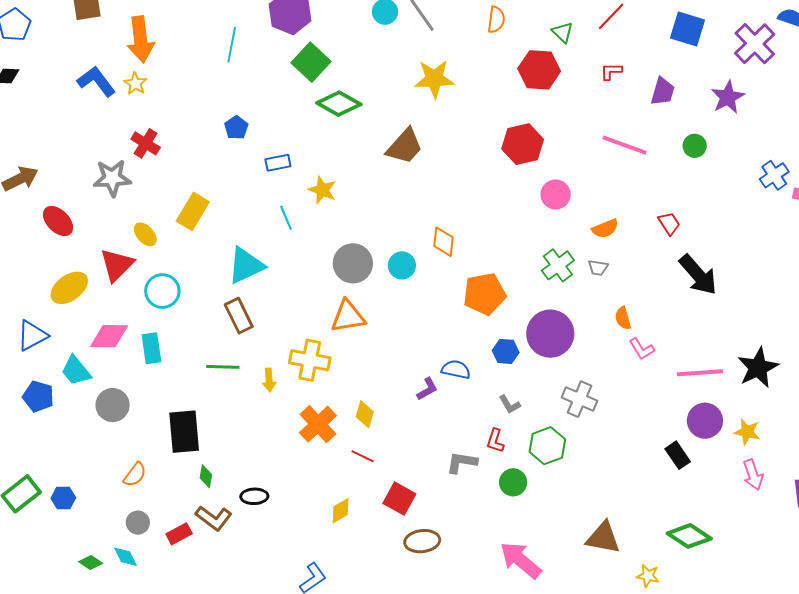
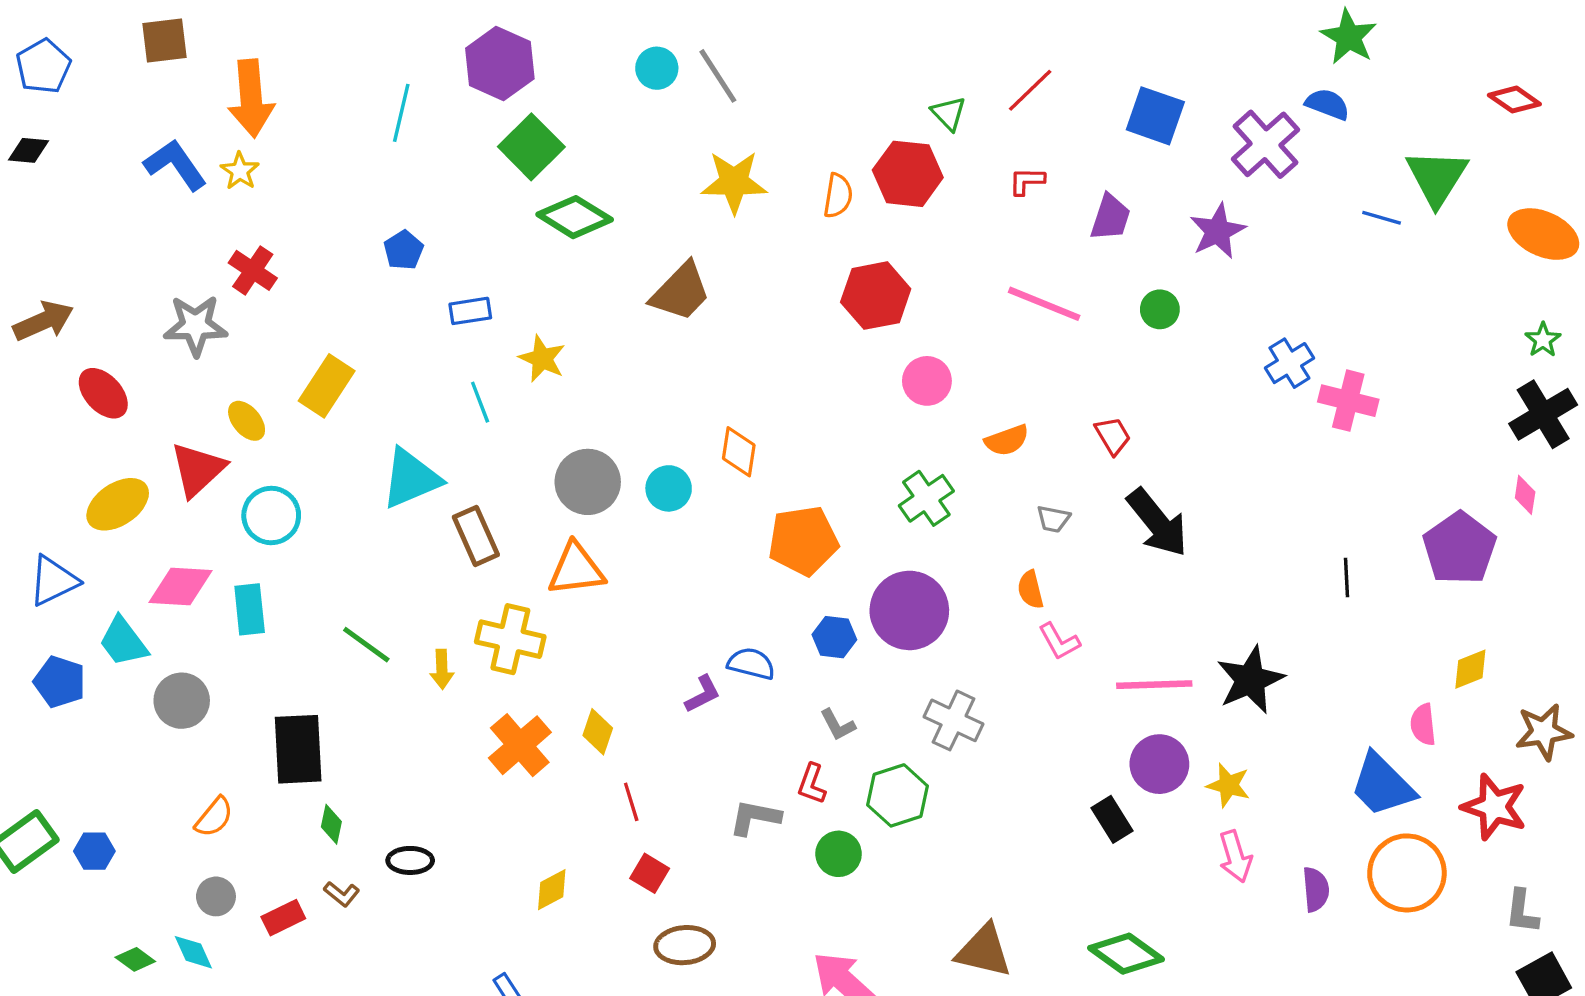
orange semicircle: (496, 20) -> (838, 196), moved
gray trapezoid: (598, 268) -> (1053, 519), moved
brown rectangle: (239, 316) -> (476, 536), moved
green line: (223, 367) -> (366, 645), turned 32
red line: (363, 456) -> (631, 802), moved, turned 45
red square: (399, 499) -> (650, 873), size x0.7
brown L-shape: (214, 518) -> (342, 894), size x0.6

